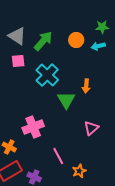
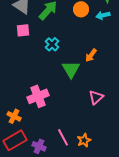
cyan cross: (47, 75) -> (52, 44), size x0.6
orange arrow: (86, 86) -> (91, 55), turned 32
pink line: (58, 156) -> (63, 137), moved

